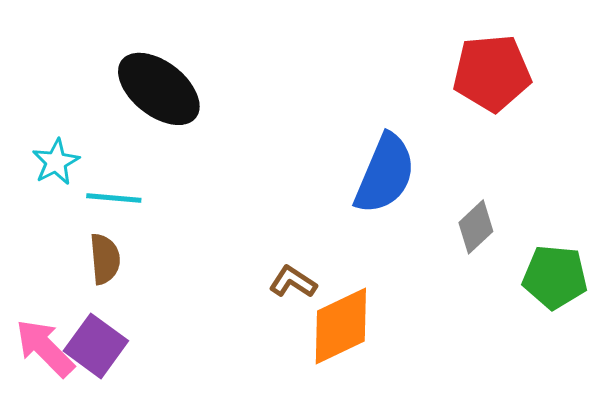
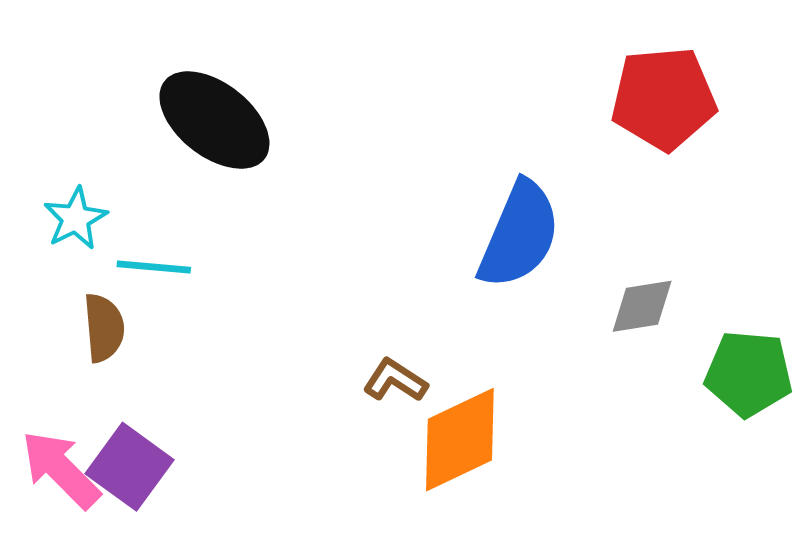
gray diamond: (476, 227) -> (642, 306), turned 34
brown semicircle: (105, 259) -> (104, 328), moved

